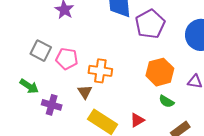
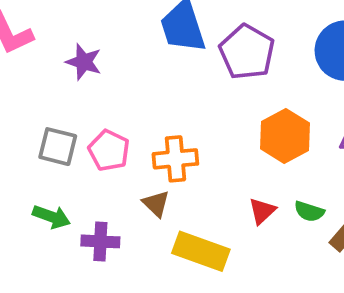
pink pentagon: (67, 59) -> (109, 150), turned 30
green semicircle: (166, 101) -> (309, 211), moved
red triangle: (137, 120) -> (262, 211), moved

